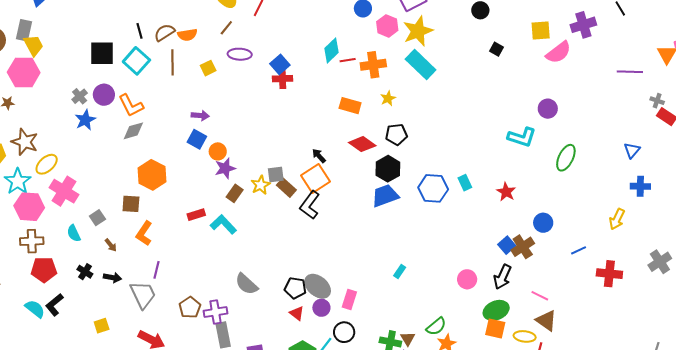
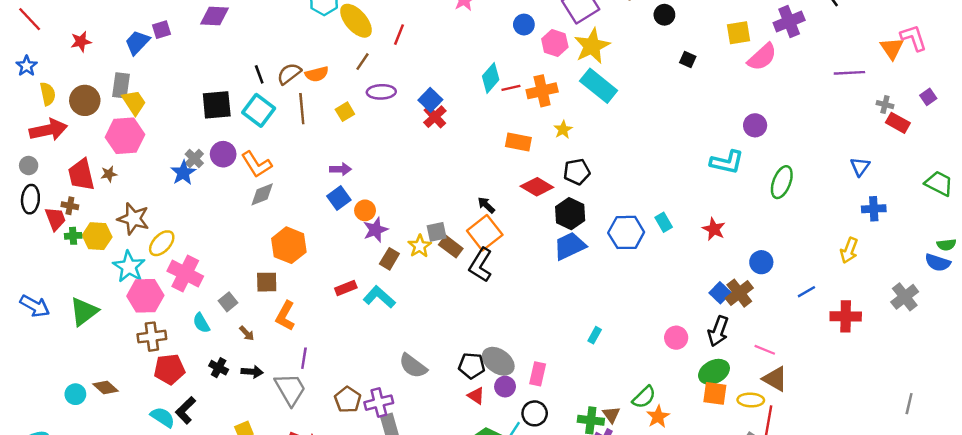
red cross: (282, 79) -> (435, 117), turned -36
blue star: (85, 120) -> (183, 173), moved
blue square: (197, 139) -> (339, 198), turned 30

